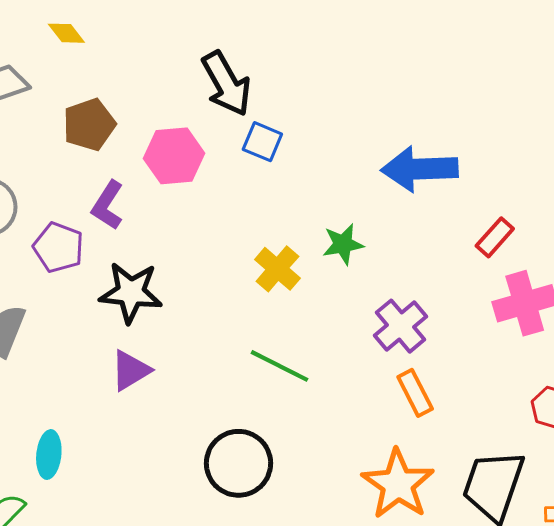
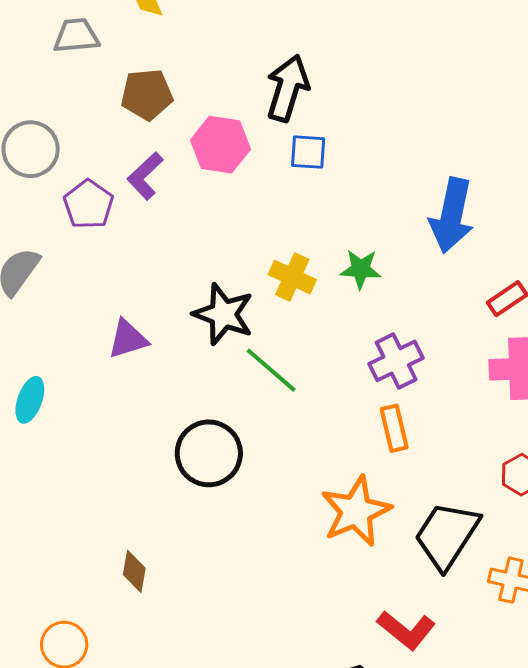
black arrow: (226, 84) -> (288, 88), turned -148
blue square: (262, 142) -> (308, 152), turned -33
blue arrow: (420, 169) -> (452, 215), turned -90
yellow cross: (277, 269) -> (292, 277), turned -30
black star: (131, 292) -> (223, 314), moved

